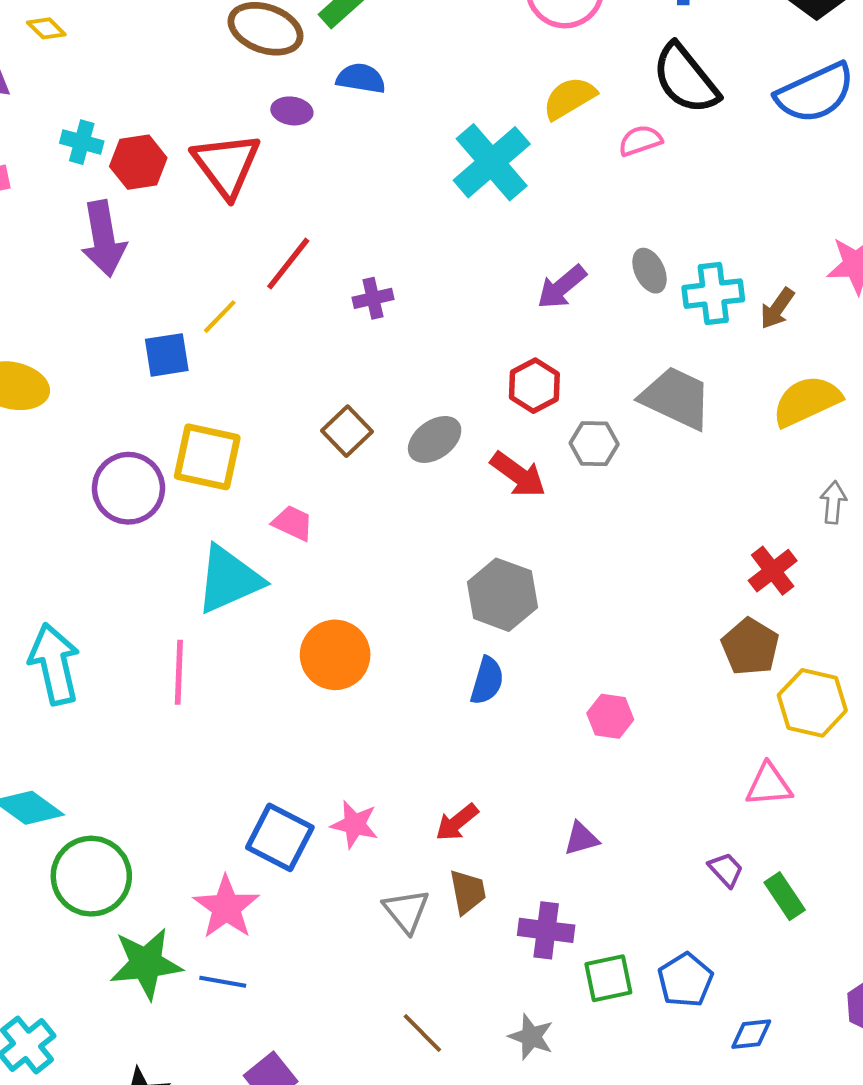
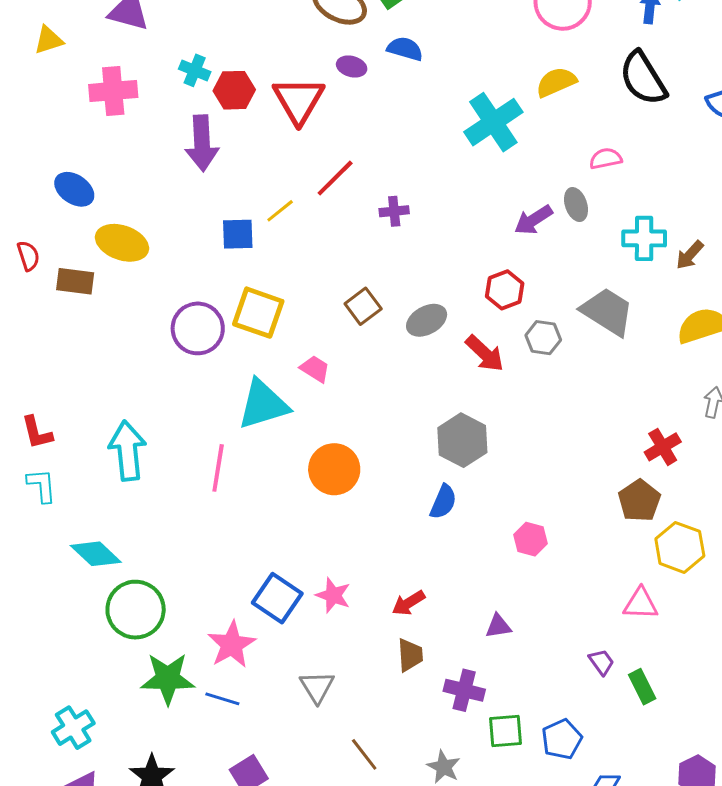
pink semicircle: (640, 141) -> (606, 159), moved
gray ellipse: (650, 271) -> (576, 205), moved
gray triangle: (406, 911) -> (317, 687), moved

